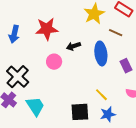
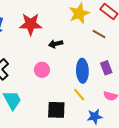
blue ellipse: (101, 53) -> (82, 71), moved
pink circle: (54, 62) -> (42, 70), moved
blue star: (108, 114) -> (95, 117), moved

